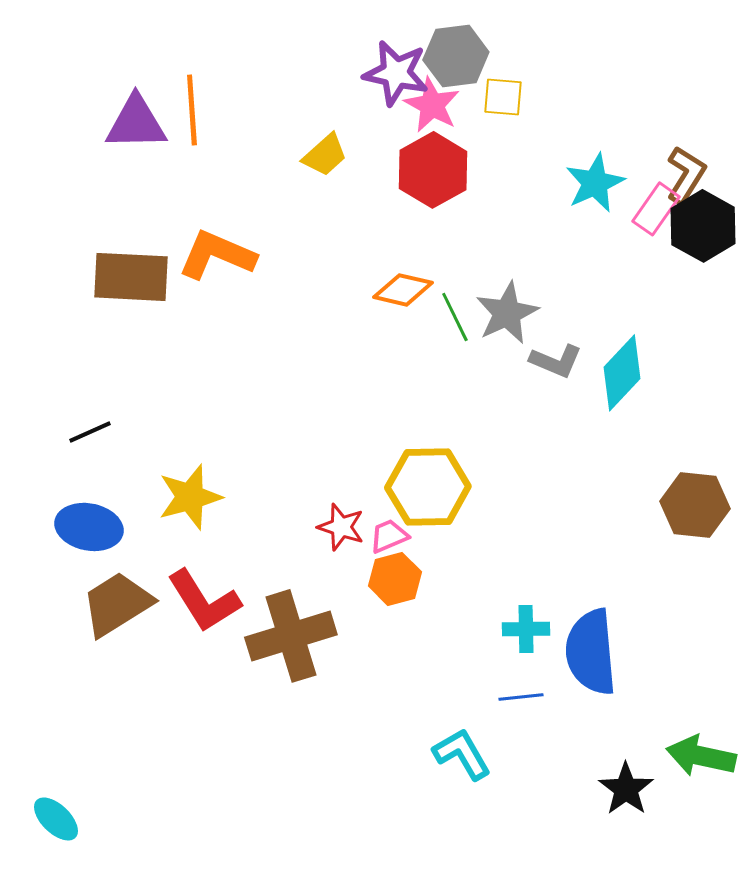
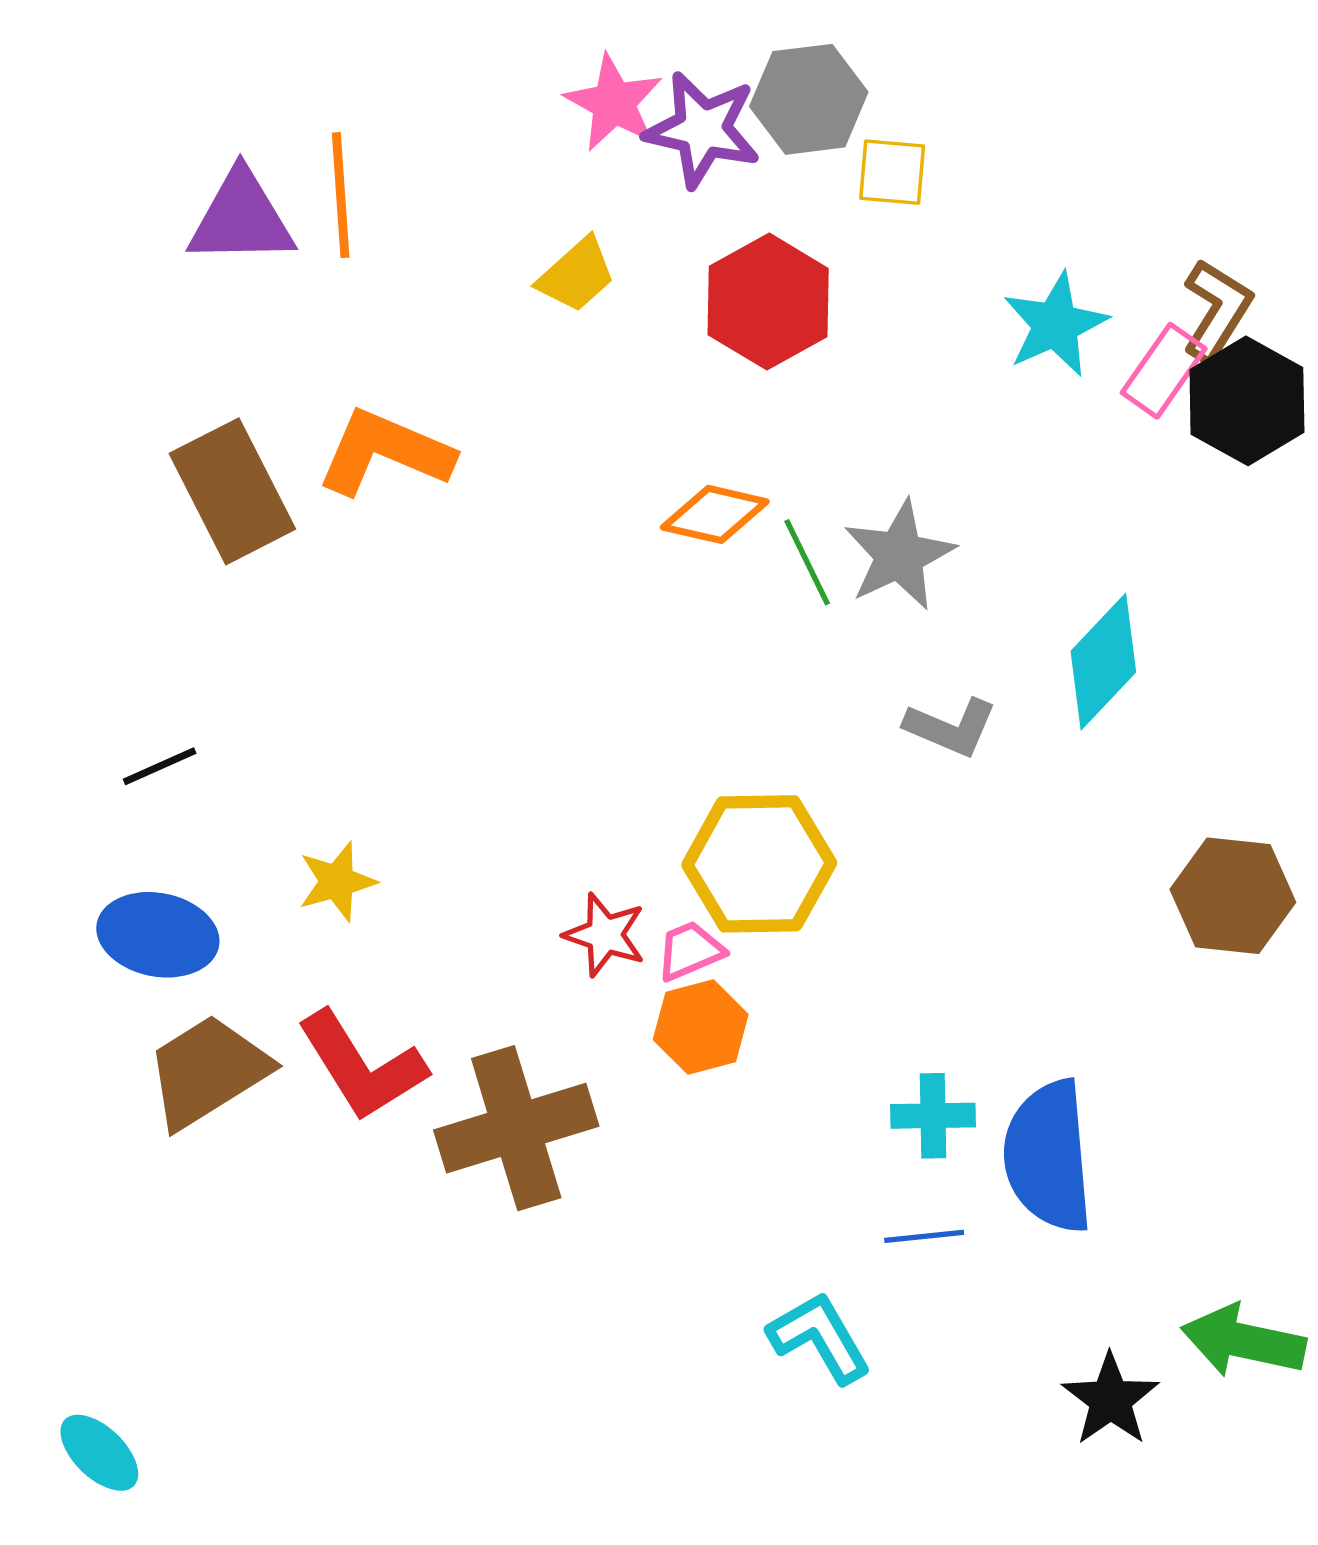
pink star: (432, 105) -> (614, 103), moved
brown rectangle: (131, 277) -> (232, 491), turned 60
gray L-shape: (556, 361) -> (951, 727), moved
yellow star: (190, 497) -> (337, 882), size x0.7

